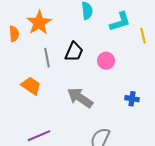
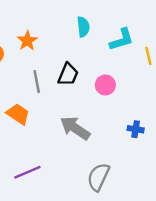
orange star: (39, 23) -> (27, 41), size x0.7

